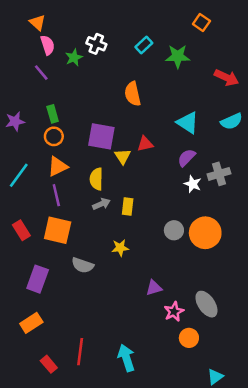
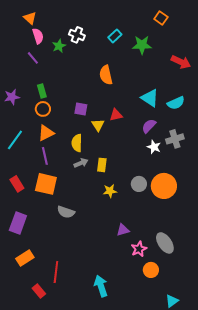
cyan semicircle: (232, 121) -> (176, 103), moved
purple square: (101, 136) -> (81, 109), size x0.6
yellow star: (120, 248) -> (110, 191), moved
purple rectangle: (38, 279) -> (18, 223), moved
red line: (80, 352) -> (56, 272), moved

